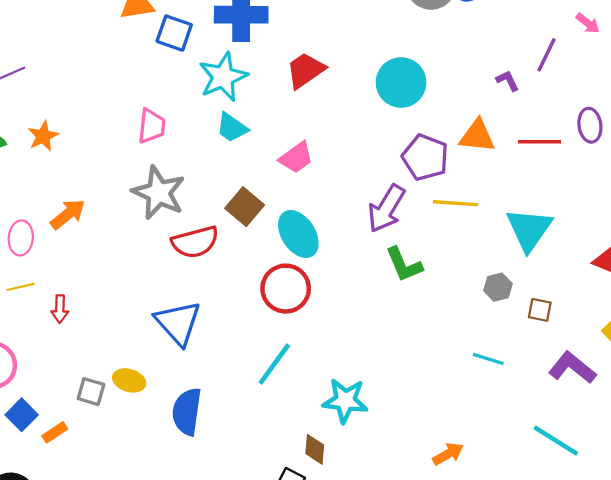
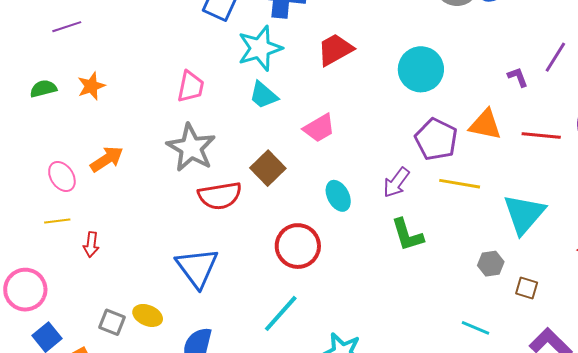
purple arrow: (386, 209) -> (396, 182), size x0.7
cyan ellipse: (298, 234) -> (338, 196), moved, size x0.7
pink ellipse: (21, 238) -> (62, 177), turned -44

